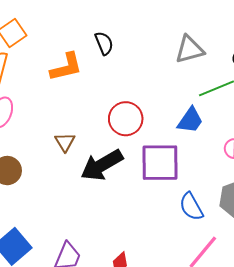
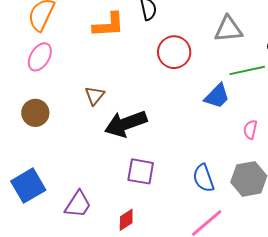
red circle: (126, 119) -> (174, 52), moved
purple square: (160, 163) -> (141, 171), moved, size x0.7

